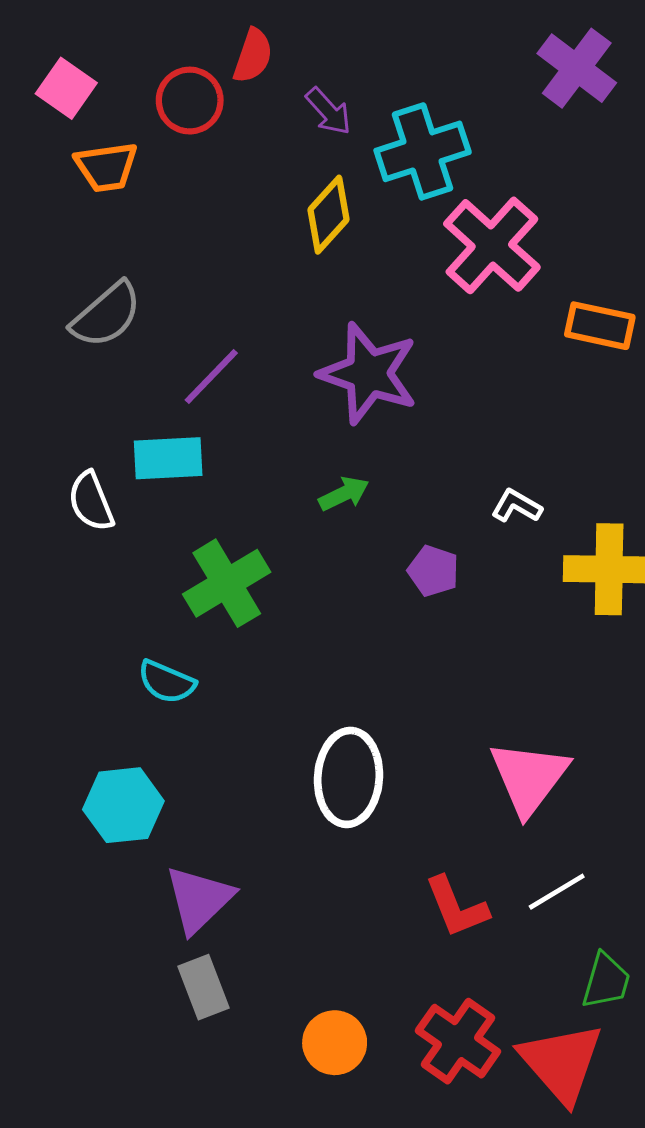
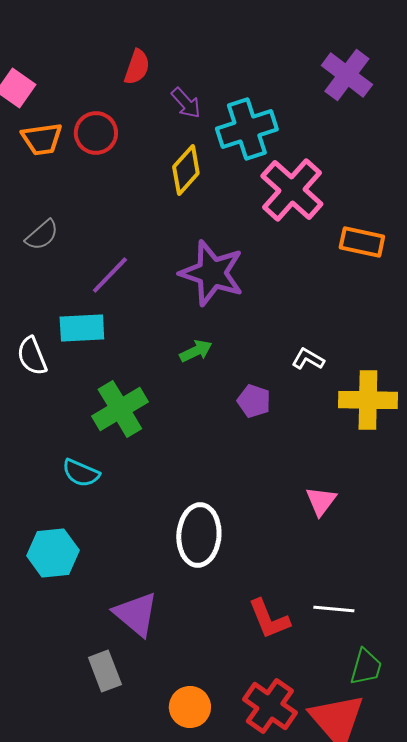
red circle: (190, 101) -> (96, 133), moved
gray semicircle: (106, 315) -> (42, 235), size x0.7
pink triangle: (529, 777) -> (321, 501), moved, size x0.6
white line: (557, 892) -> (334, 609), turned 36
purple triangle: (199, 899) -> (136, 614), moved, turned -36

